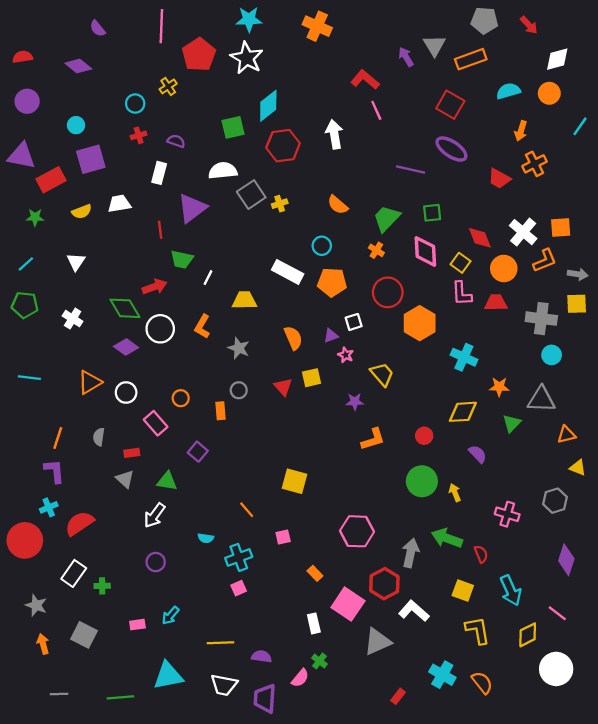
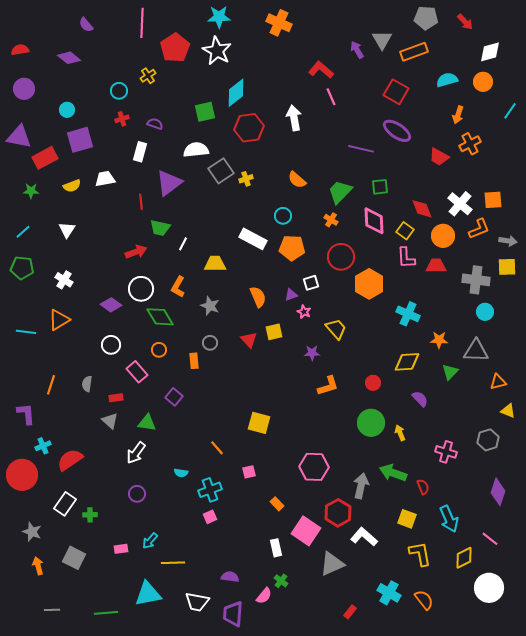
green diamond: (125, 308) -> (160, 317), moved
orange triangle: (90, 382) -> (59, 320), moved
purple L-shape: (54, 471) -> (26, 414), moved
yellow line: (220, 643) -> (173, 563), moved

